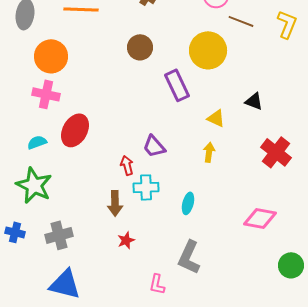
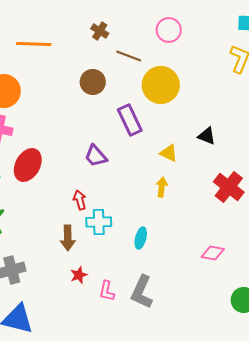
brown line: (241, 21) -> (129, 56), moved
purple trapezoid: (154, 146) -> (96, 156), moved
pink diamond: (260, 218) -> (213, 253), size x0.7
pink L-shape: (157, 284) -> (107, 291), moved

